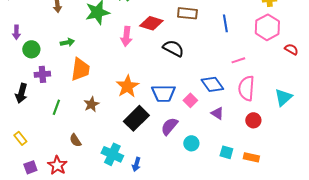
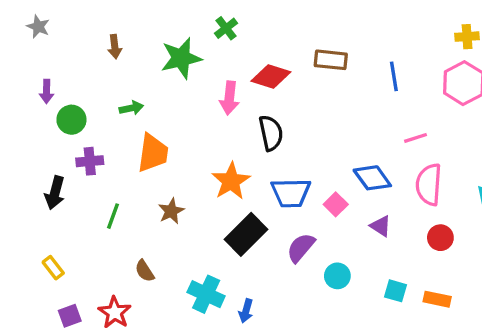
black semicircle: (173, 48) -> (271, 133), moved, turned 50

